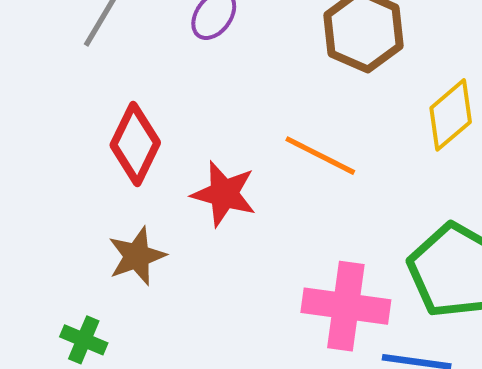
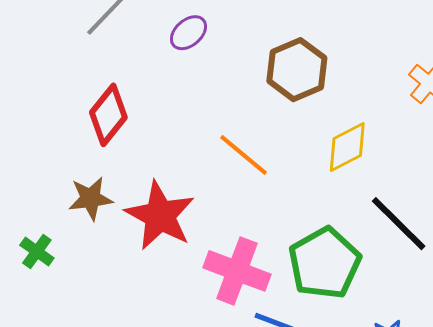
red star: (224, 194) -> (160, 216), moved, size x1.4

